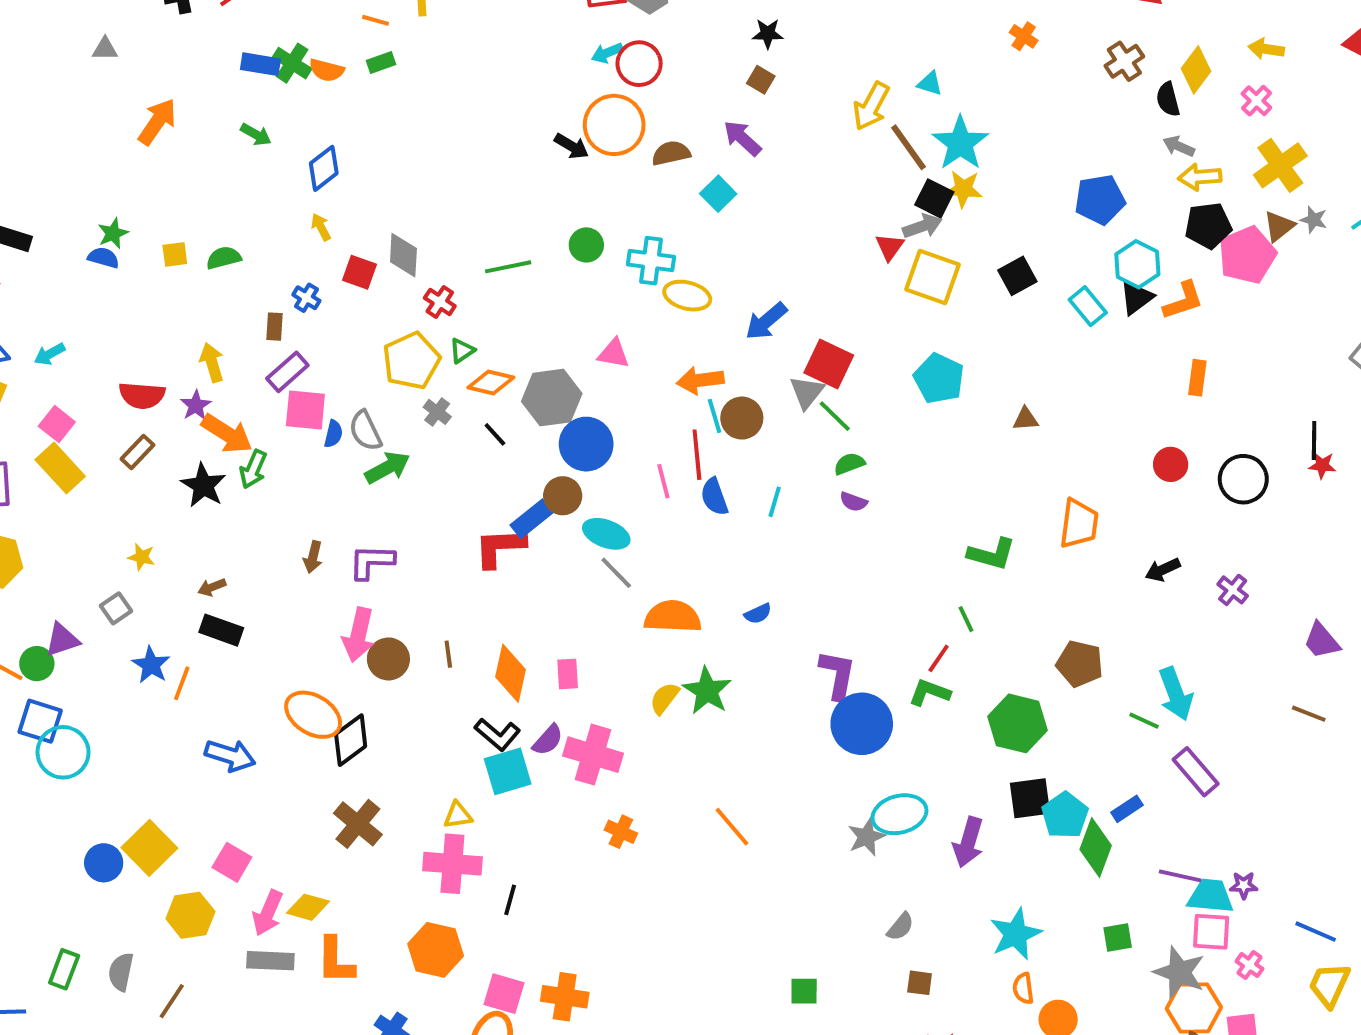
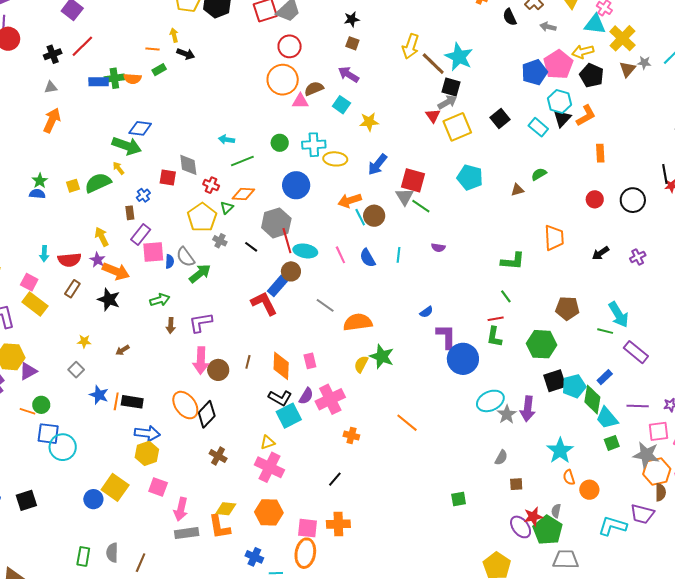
gray triangle: (105, 49) -> (51, 87), moved
cyan arrow: (607, 53) -> (227, 140), moved, turned 42
green cross: (292, 63) -> (114, 78), turned -30
cyan triangle: (930, 83) -> (595, 24), moved, size x1.6
black semicircle: (1168, 99) -> (510, 17), moved
green arrow: (256, 134) -> (127, 146), moved, size x1.8
black arrow: (572, 146) -> (186, 54), moved
gray arrow: (1179, 146) -> (548, 27), moved
blue diamond: (324, 168) -> (140, 128), turned 55
yellow star: (963, 189) -> (369, 122), moved
black pentagon: (1208, 226) -> (592, 75), turned -30
yellow arrow: (321, 227) -> (118, 168), moved
pink pentagon: (1247, 255) -> (558, 64), moved
green semicircle: (224, 258) -> (98, 183), size x1.5
yellow square: (932, 277) -> (457, 127), turned -32
blue cross: (306, 298) -> (143, 195), turned 32
cyan arrow: (50, 354) -> (44, 254), moved, turned -49
pink triangle: (613, 354) -> (300, 101), moved
orange diamond: (491, 383) -> (243, 194), moved
blue circle: (586, 444) -> (296, 185), moved
red line: (697, 455) -> (287, 241), moved
green semicircle: (849, 464) -> (539, 174), moved
green arrow: (253, 469) -> (160, 300), moved, turned -120
cyan ellipse: (606, 534) -> (305, 251), moved
red L-shape: (500, 547) -> (264, 303), turned 76
purple cross: (1233, 590) -> (638, 257), turned 35
blue semicircle: (758, 614) -> (426, 312), moved
black rectangle: (221, 630) -> (132, 402), moved
purple triangle: (62, 640) -> (28, 371), moved
brown line: (448, 654) -> (248, 362), turned 32
red line: (939, 658) -> (496, 319), turned 56
green L-shape: (929, 693) -> (494, 337), turned -90
orange ellipse: (313, 715) -> (185, 405), turned 32
pink cross: (593, 755) -> (330, 399), turned -32
cyan pentagon: (1065, 815) -> (574, 386), turned 30
brown cross: (358, 824) -> (218, 456), size x0.7
gray star: (867, 837) -> (507, 414), moved
pink cross: (452, 864) -> (269, 467), turned 32
cyan trapezoid: (1211, 896) -> (607, 418), moved, turned -125
black line: (510, 900) -> (335, 479), moved, turned 35
yellow diamond: (308, 907) -> (226, 509), moved
yellow hexagon: (190, 915) -> (147, 453), moved

